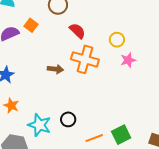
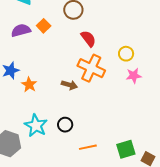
brown arrow: (55, 69) -> (69, 85), moved
orange star: (11, 106) -> (29, 85), moved
green square: (121, 135) -> (126, 149), moved

